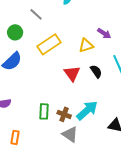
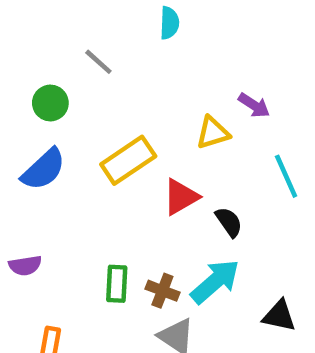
yellow rectangle: (49, 44) -> (128, 160), moved
black semicircle: (96, 71) -> (229, 222), moved
red triangle: (72, 73) -> (181, 197), turned 36

